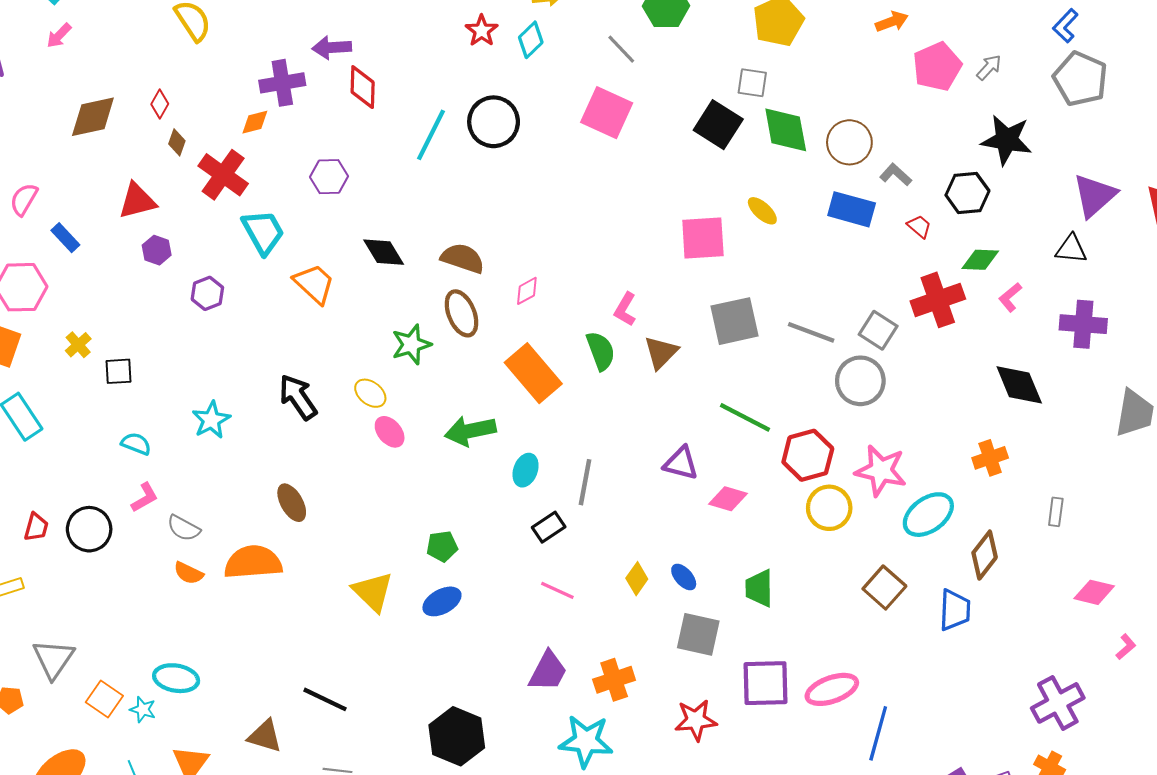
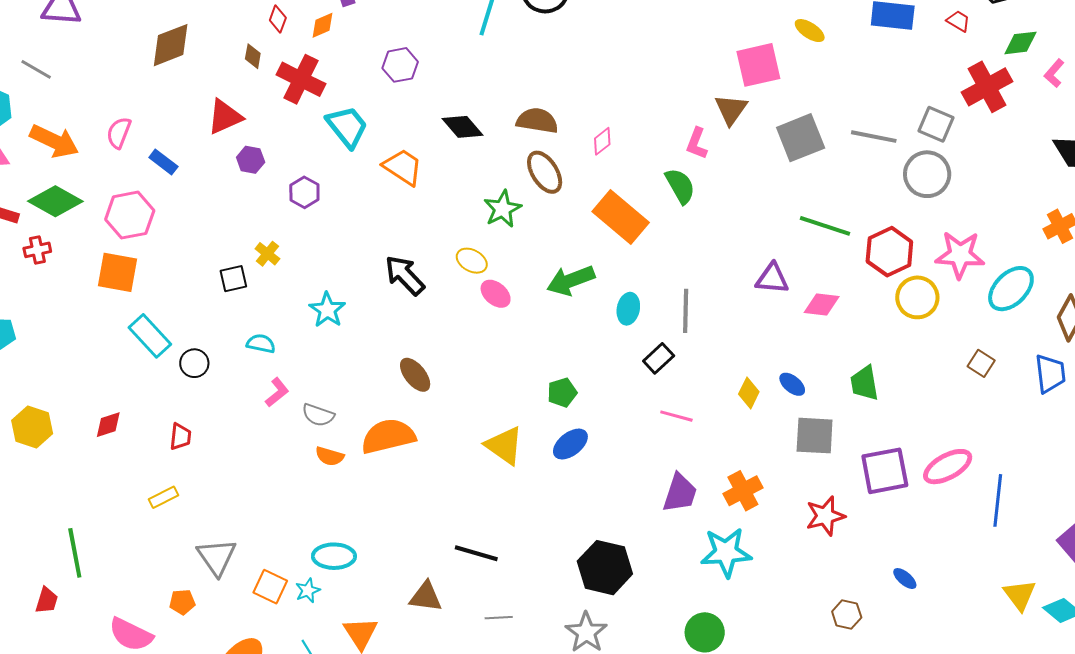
red diamond: (160, 104) -> (278, 19), moved
yellow cross: (78, 345) -> (267, 254), moved
brown triangle: (661, 352) -> (731, 109), moved
black circle: (89, 529) -> (194, 363), moved, size x0.7
brown square: (884, 587) -> (981, 363), size x0.7
cyan star: (143, 709) -> (308, 591), turned -30

